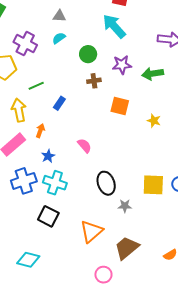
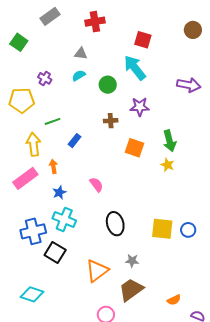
purple cross: (25, 43) -> (45, 78), size x0.6
green circle: (88, 54) -> (108, 85), moved
green arrow: (153, 74) -> (170, 141), moved, turned -100
orange arrow: (40, 131) -> (53, 166), turned -32
blue cross: (24, 181) -> (33, 231), moved
gray star: (125, 206) -> (132, 261), moved

